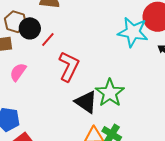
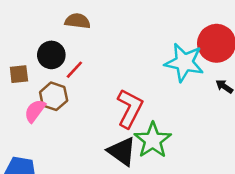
brown hexagon: (15, 22) -> (54, 96), moved
red L-shape: (69, 66) -> (130, 108), moved

